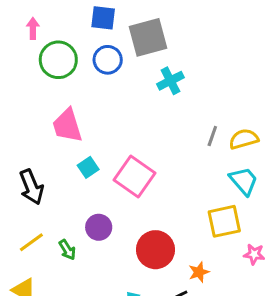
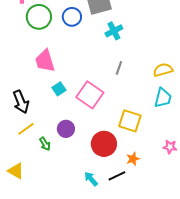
gray line: (212, 136) -> (119, 68), moved
cyan trapezoid: (244, 181) -> (163, 98), turned 55
yellow square: (224, 221) -> (130, 121), moved, turned 30
yellow line: (31, 242) -> (26, 129), moved

